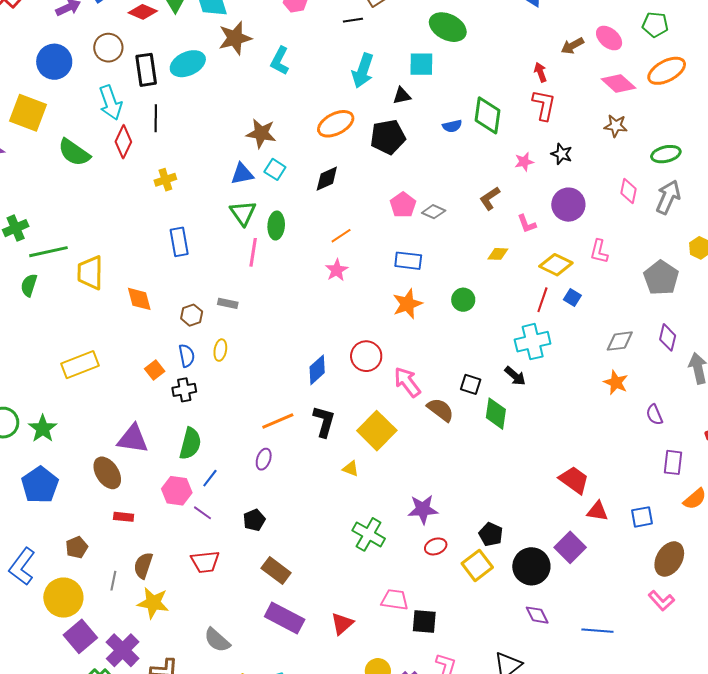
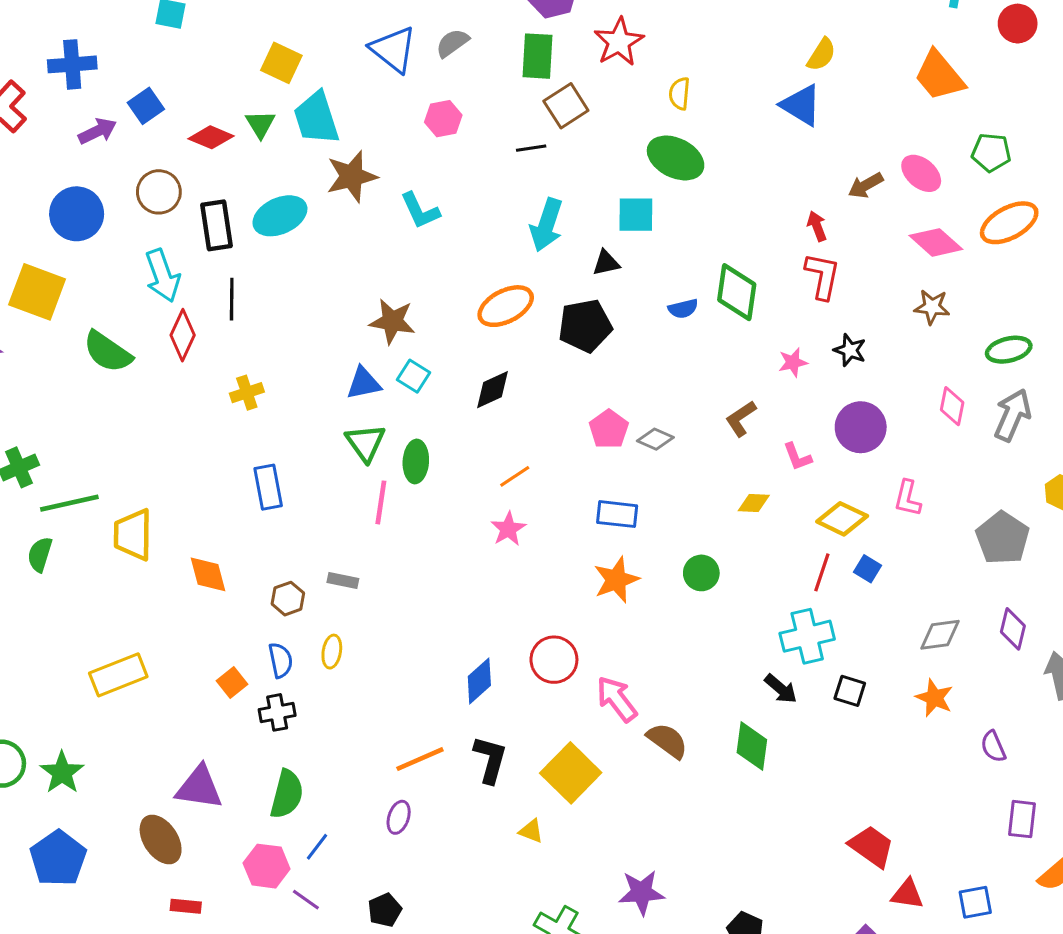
cyan L-shape: (280, 61) -> (420, 211), turned -52
black square: (471, 384) -> (850, 691), moved

